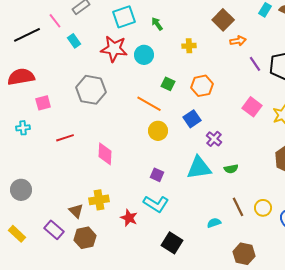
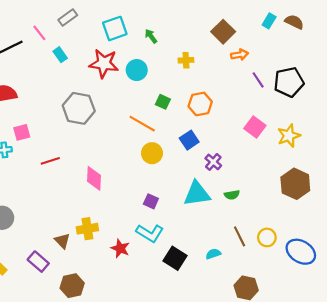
pink square: (43, 103) -> (22, 132), moved
brown hexagon: (85, 238) -> (72, 286), moved
black square: (172, 243) -> (175, 258), moved

